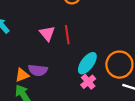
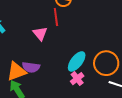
red line: (67, 35) -> (56, 17), moved
orange triangle: (22, 75) -> (16, 71), size x1.5

